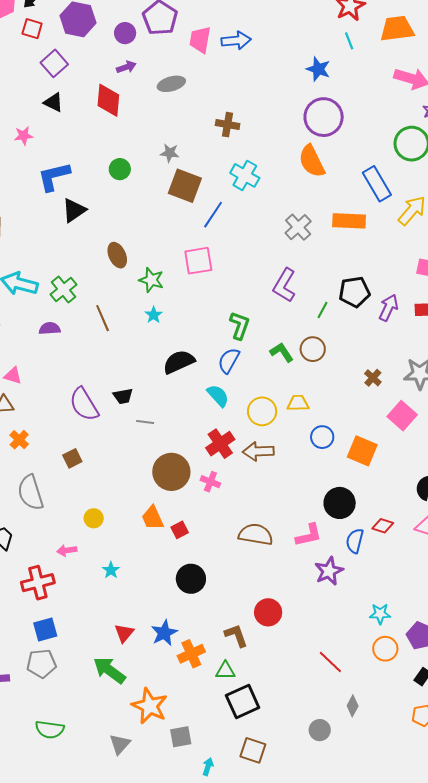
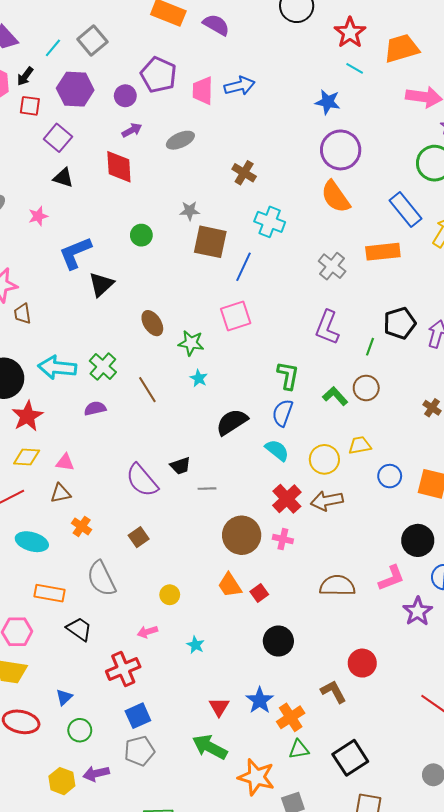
cyan line: (349, 41) -> (355, 68), turned -30
brown cross: (228, 125) -> (244, 173), turned 30
green triangle: (225, 671) -> (299, 749), moved

